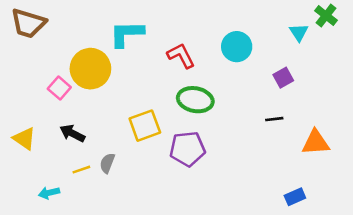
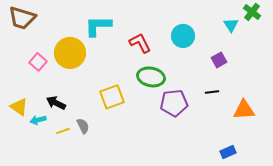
pink square: (59, 88) -> (38, 62), moved
purple pentagon: (188, 149) -> (174, 103), moved
gray semicircle: (107, 163) -> (83, 126), turned 133
cyan arrow: (49, 193) -> (38, 120), moved

